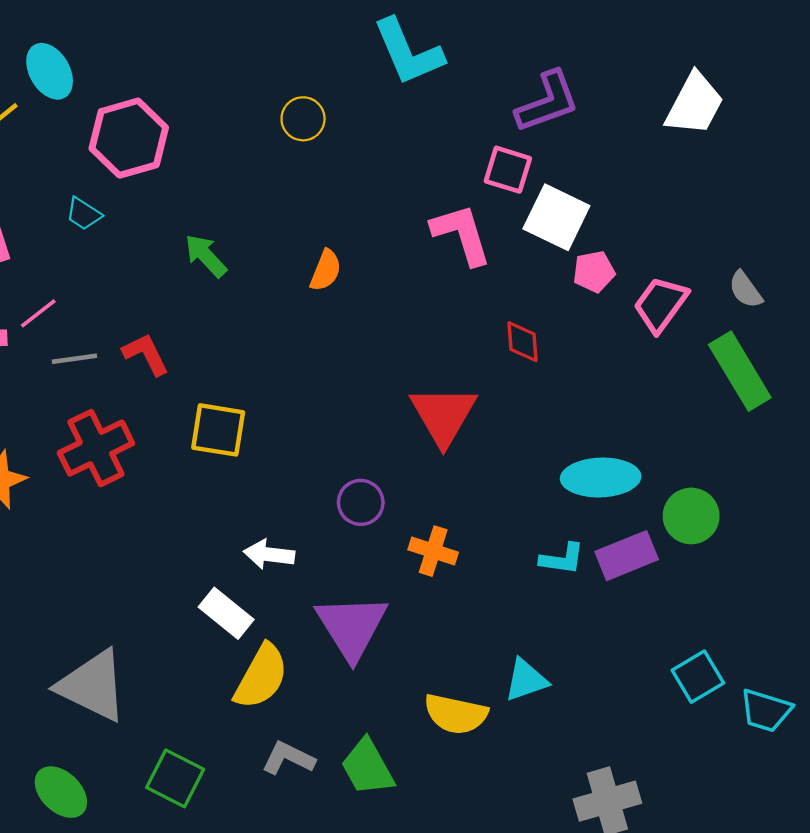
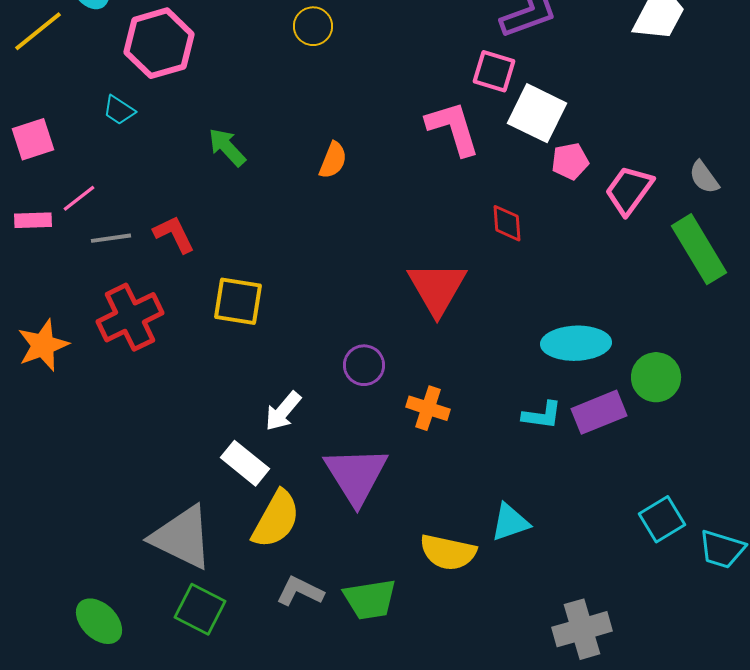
white arrow: (269, 554) -> (283, 411), turned -57
gray triangle: (93, 686) -> (182, 537), moved
green trapezoid: (368, 767) -> (370, 599), turned -70

